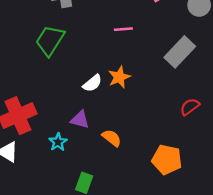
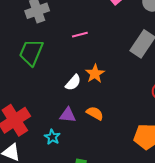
pink line: (123, 29) -> (80, 35), moved
orange semicircle: (112, 138) -> (95, 113), moved

